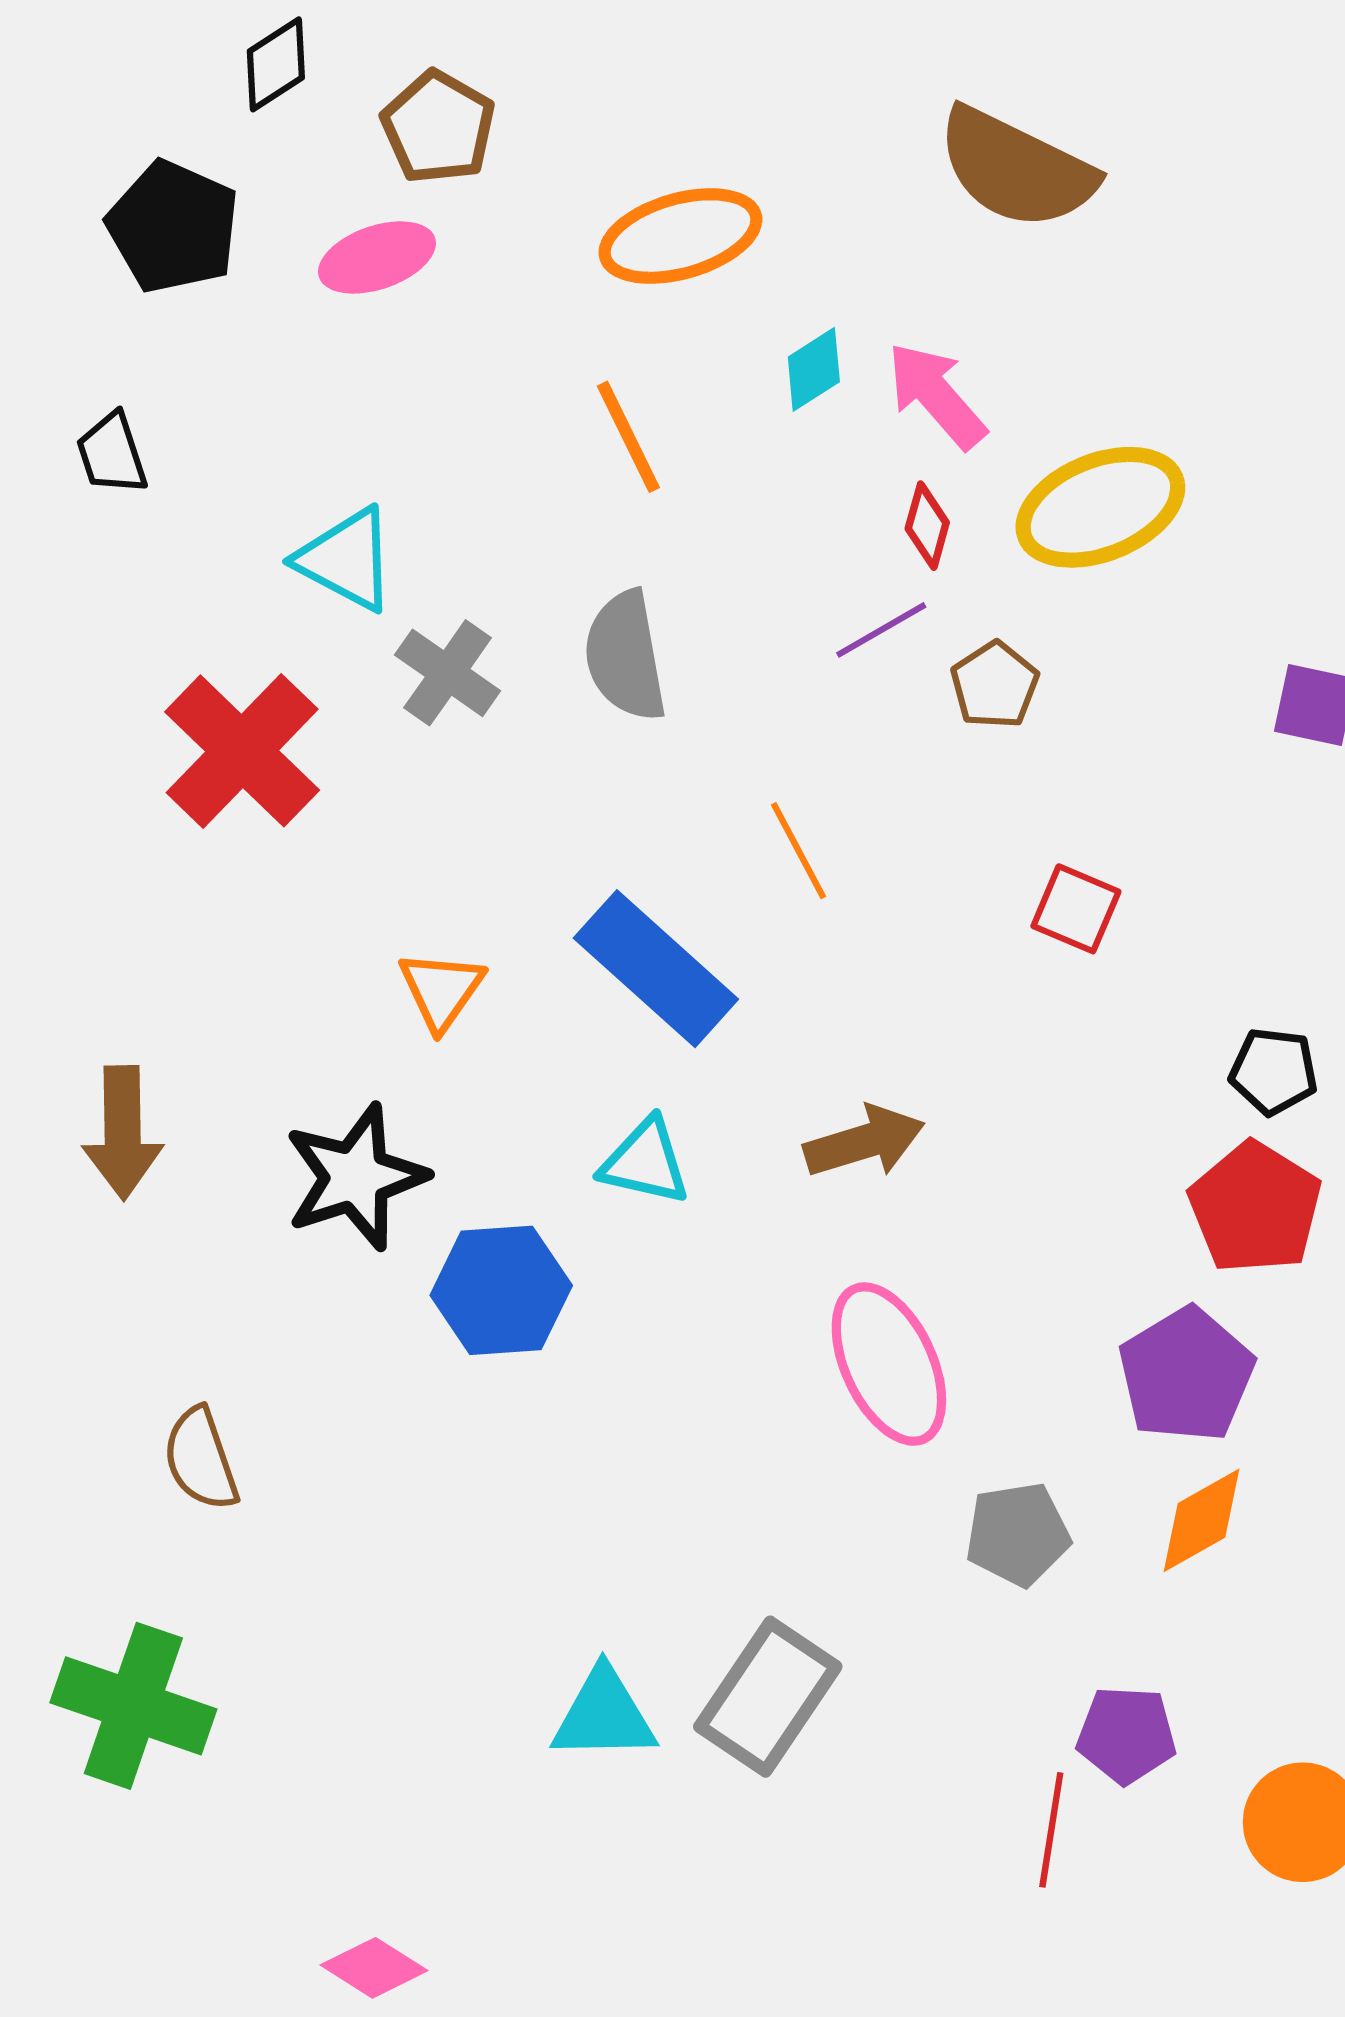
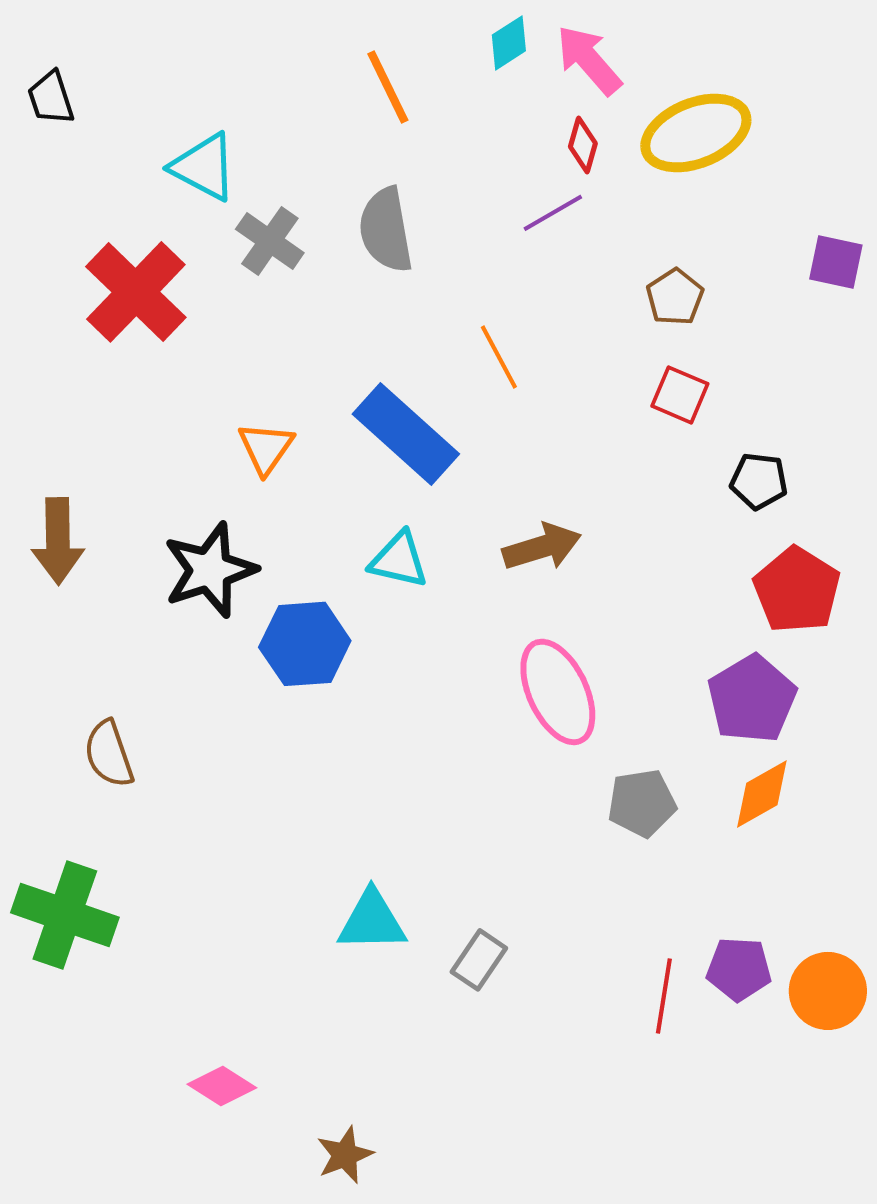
brown pentagon: (995, 685) -> (675, 297), moved
black pentagon: (1274, 1071) -> (759, 481), moved
gray rectangle: (768, 1697) -> (479, 960), moved, size x0.6
purple pentagon: (1126, 1735) -> (739, 969), moved

